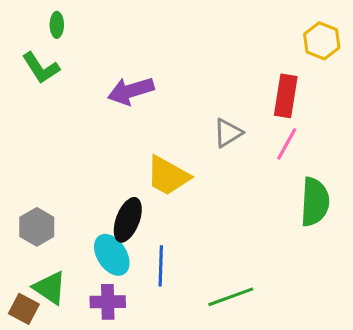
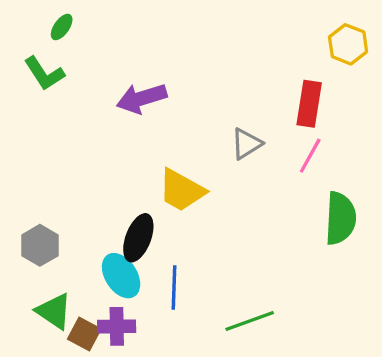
green ellipse: (57, 25) -> (62, 27), turned 35
brown square: (24, 309) -> (84, 334), moved

